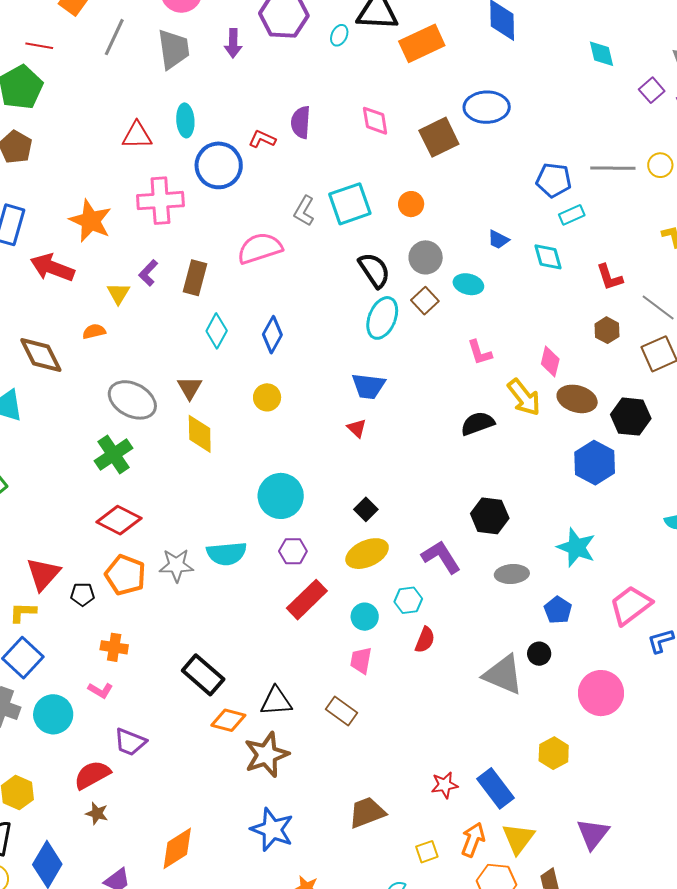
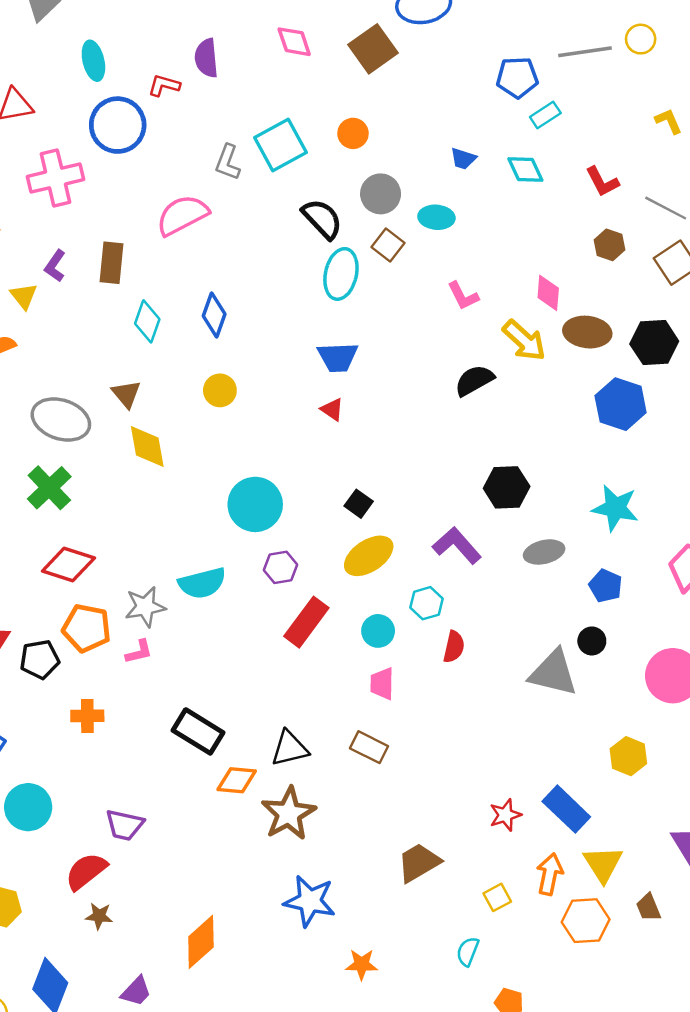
cyan ellipse: (185, 120) -> (93, 61), moved
black pentagon: (83, 594) -> (40, 659), size x1.4
pink L-shape: (100, 690) -> (139, 652), moved, turned -35

